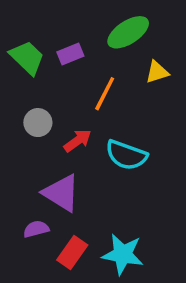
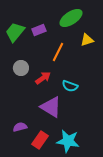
green trapezoid: (27, 58) -> (15, 32), turned -95
cyan semicircle: (126, 155) -> (70, 86), size x0.7
purple triangle: (61, 193) -> (51, 107), moved

